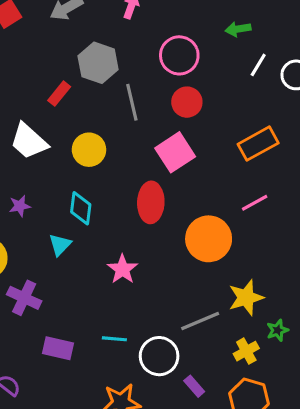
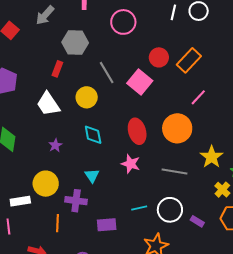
gray line: (132, 102) -> (107, 73), moved
red circle: (187, 102) -> (159, 57), moved
white trapezoid: (29, 141) -> (48, 104), turned 32
red ellipse: (151, 202) -> (137, 131), moved
cyan triangle: (60, 245) -> (92, 176), moved
gray line: (200, 321) -> (174, 171), moved, turned 50

